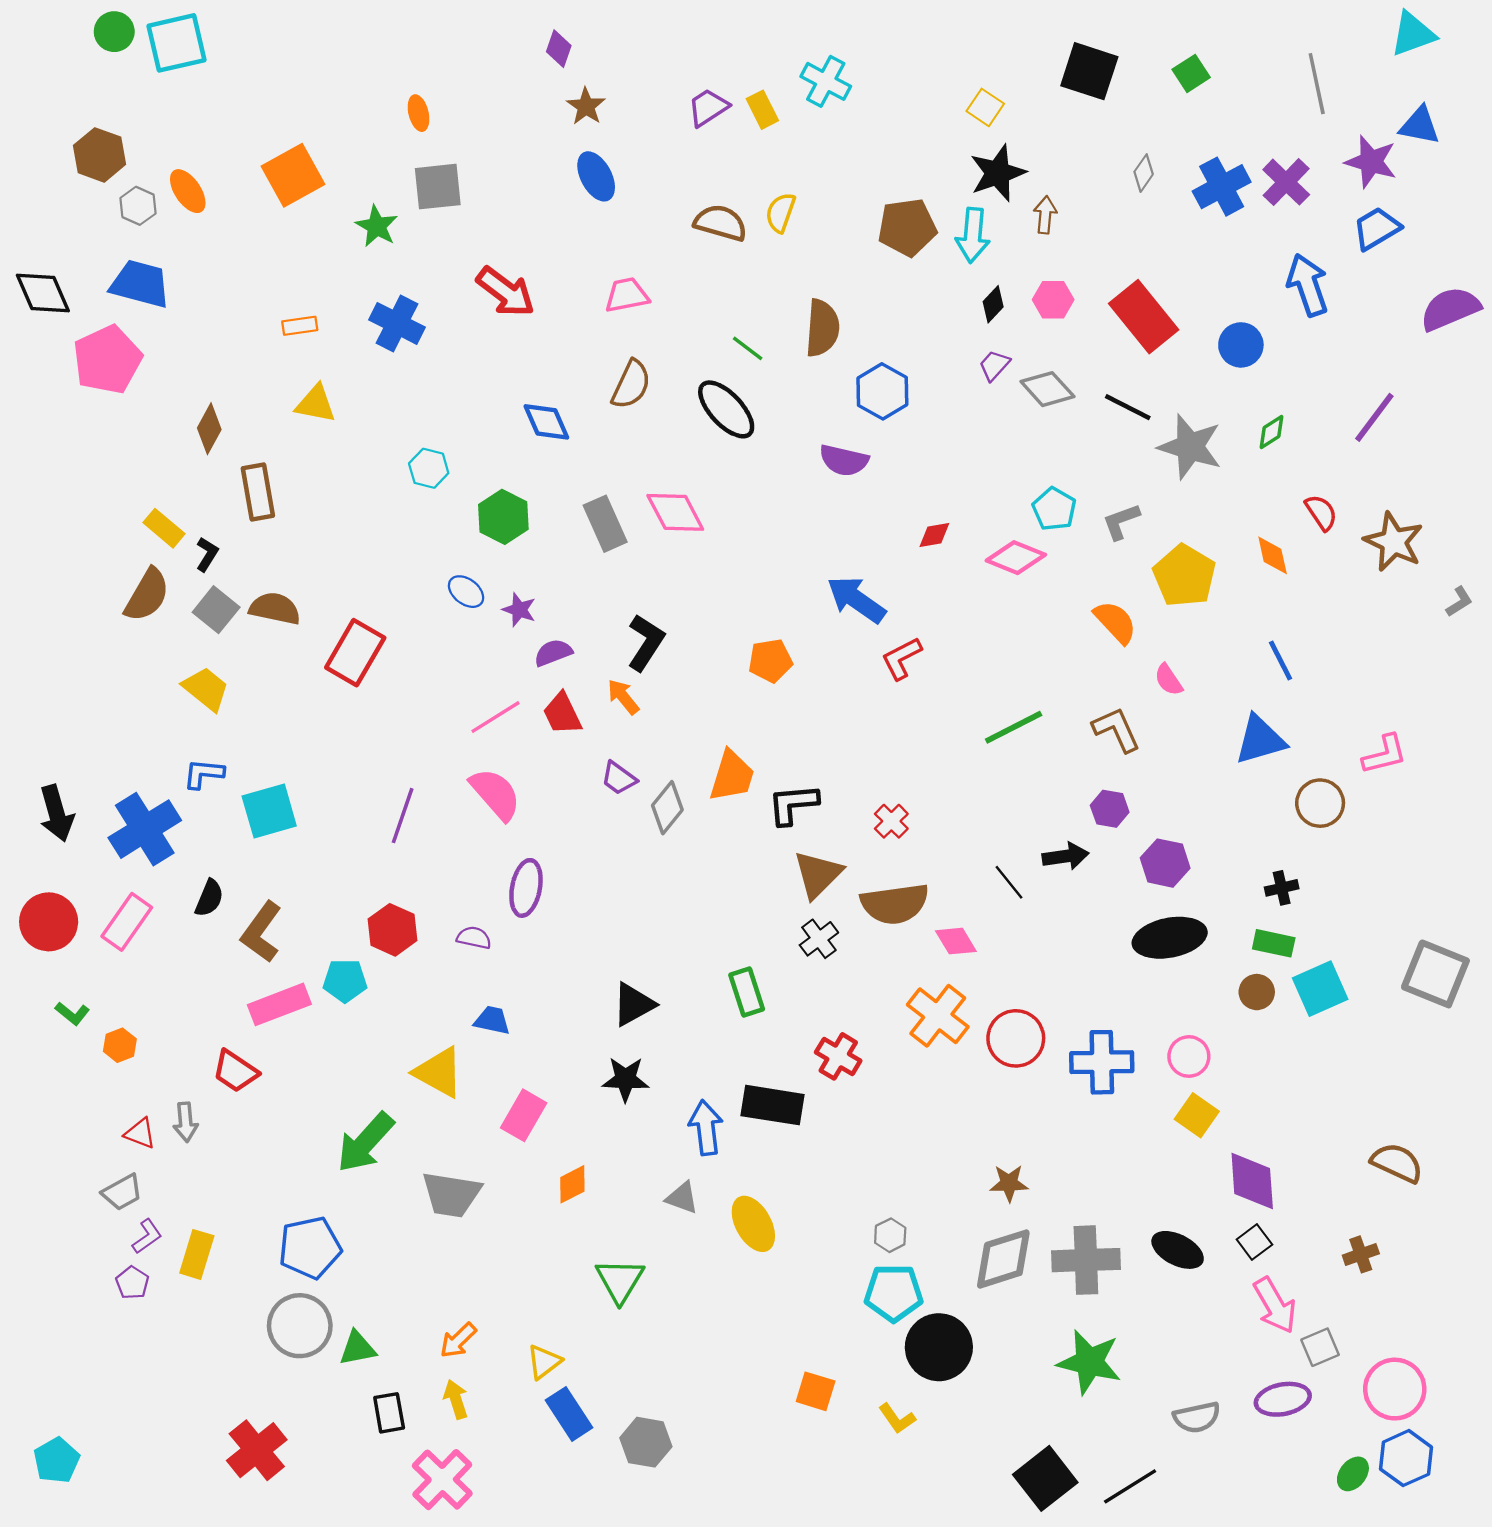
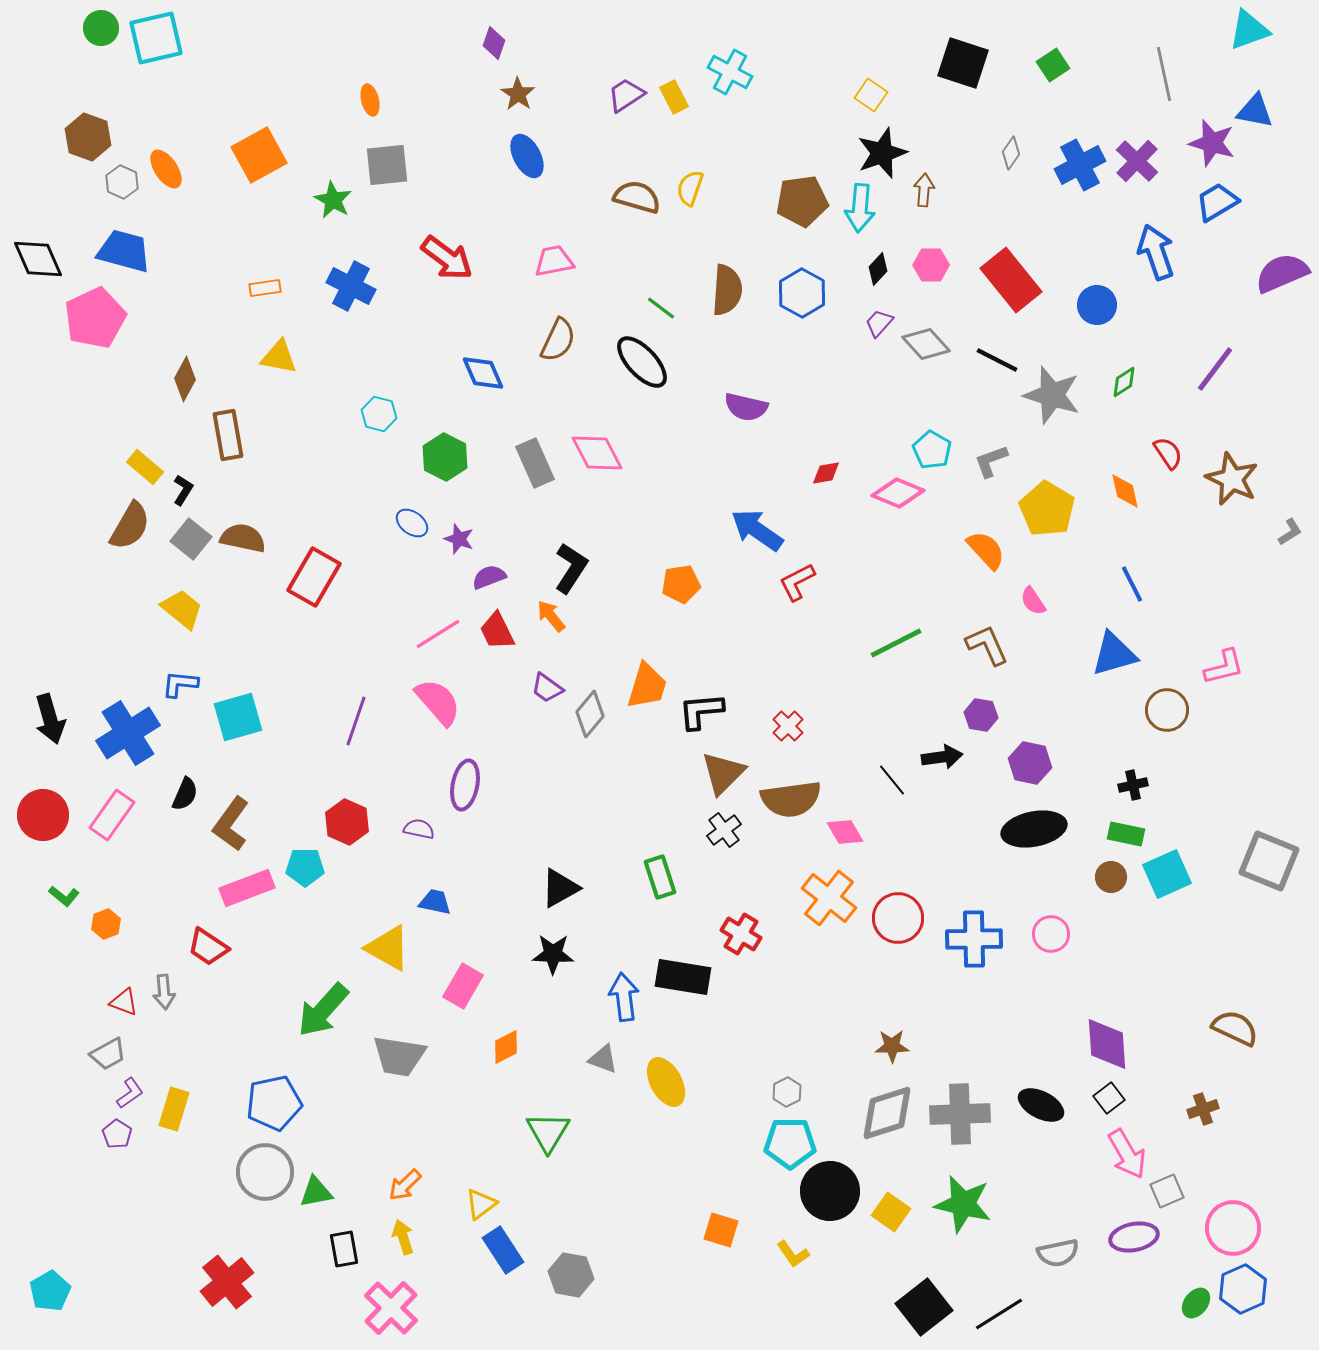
blue hexagon: (882, 391) -> (802, 293), moved
yellow square: (1197, 1115) -> (891, 1212), moved

